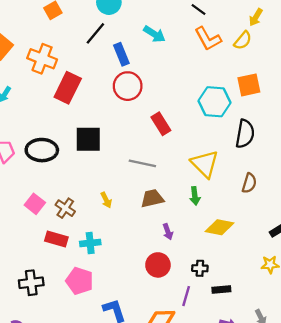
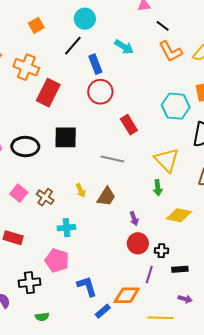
brown trapezoid: (152, 198) -> (106, 197), moved, turned 135
red rectangle: (56, 239) -> (13, 238), moved
red circle: (158, 265) -> (138, 243), moved
black cross: (31, 283) -> (29, 283), moved

